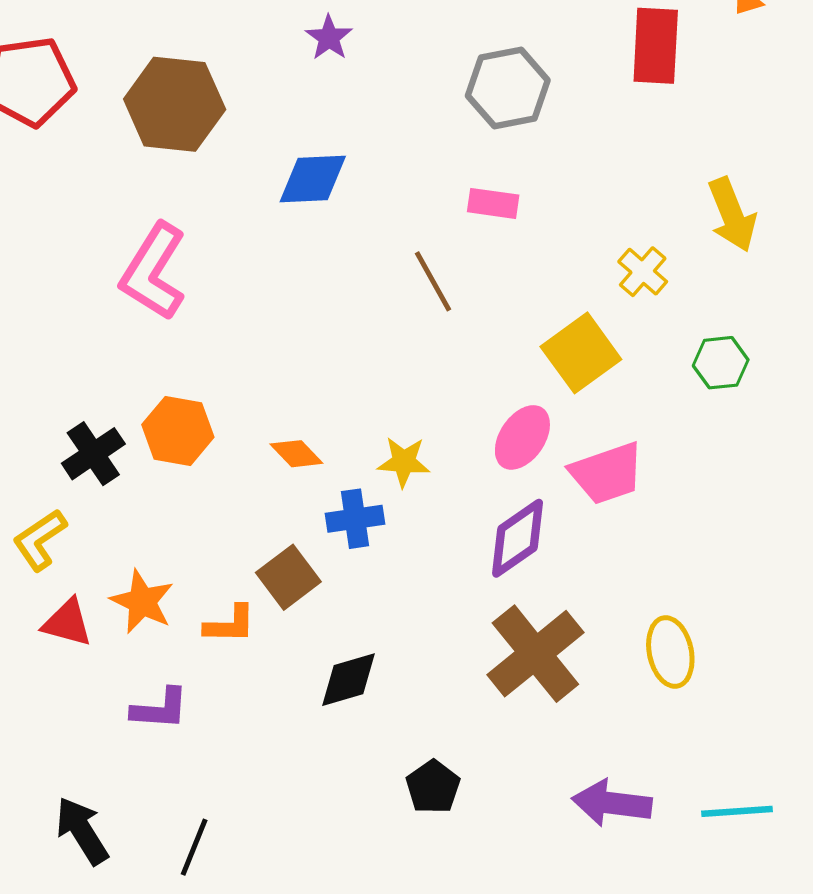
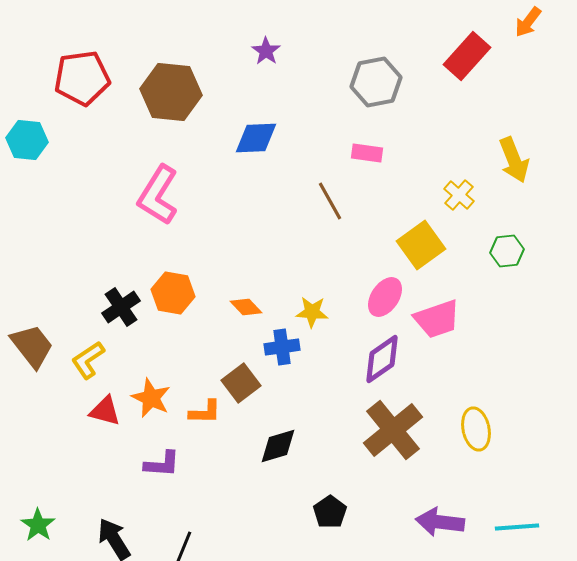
red rectangle: (656, 46) -> (467, 56), turned 39

